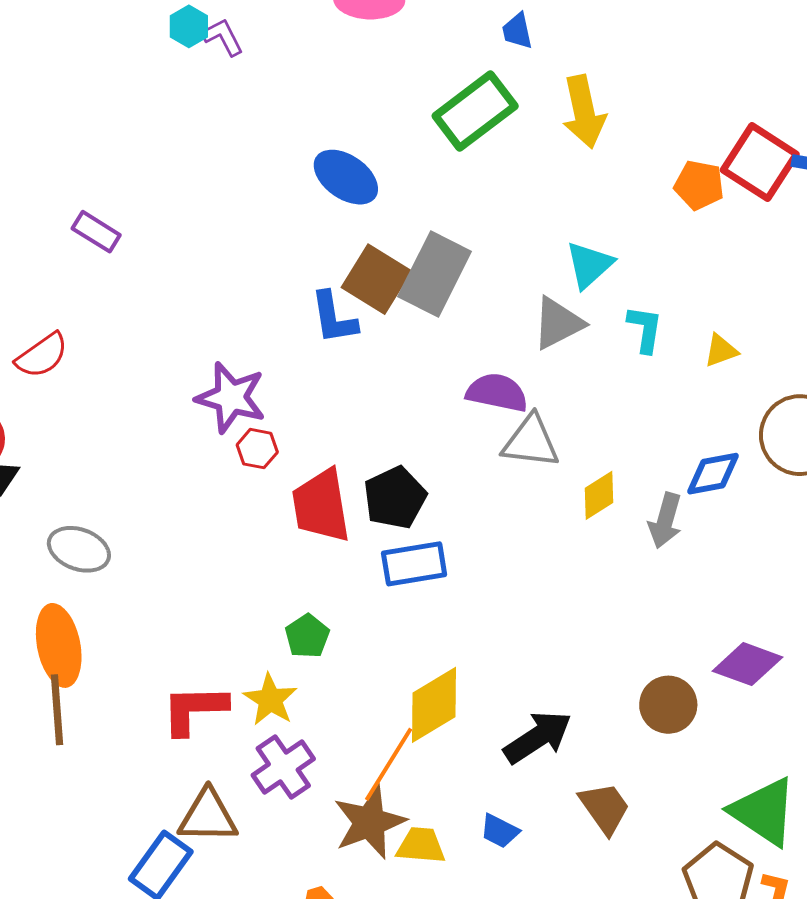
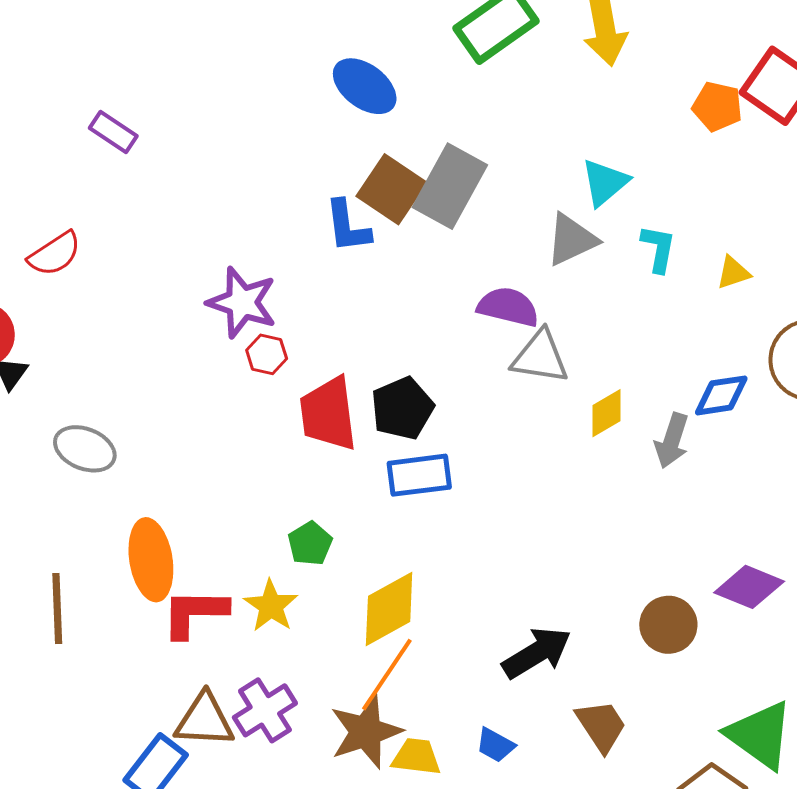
orange ellipse: (59, 645) -> (151, 560), moved
yellow diamond: (434, 705) -> (389, 609), moved
purple cross: (283, 767) -> (265, 710), moved

